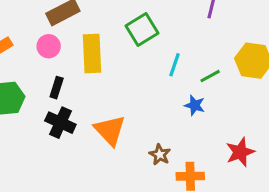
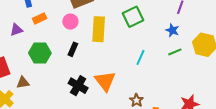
cyan line: (175, 65) -> (141, 57), moved
blue star: (195, 105) -> (172, 30), moved
black cross: (60, 123) -> (78, 86), moved

